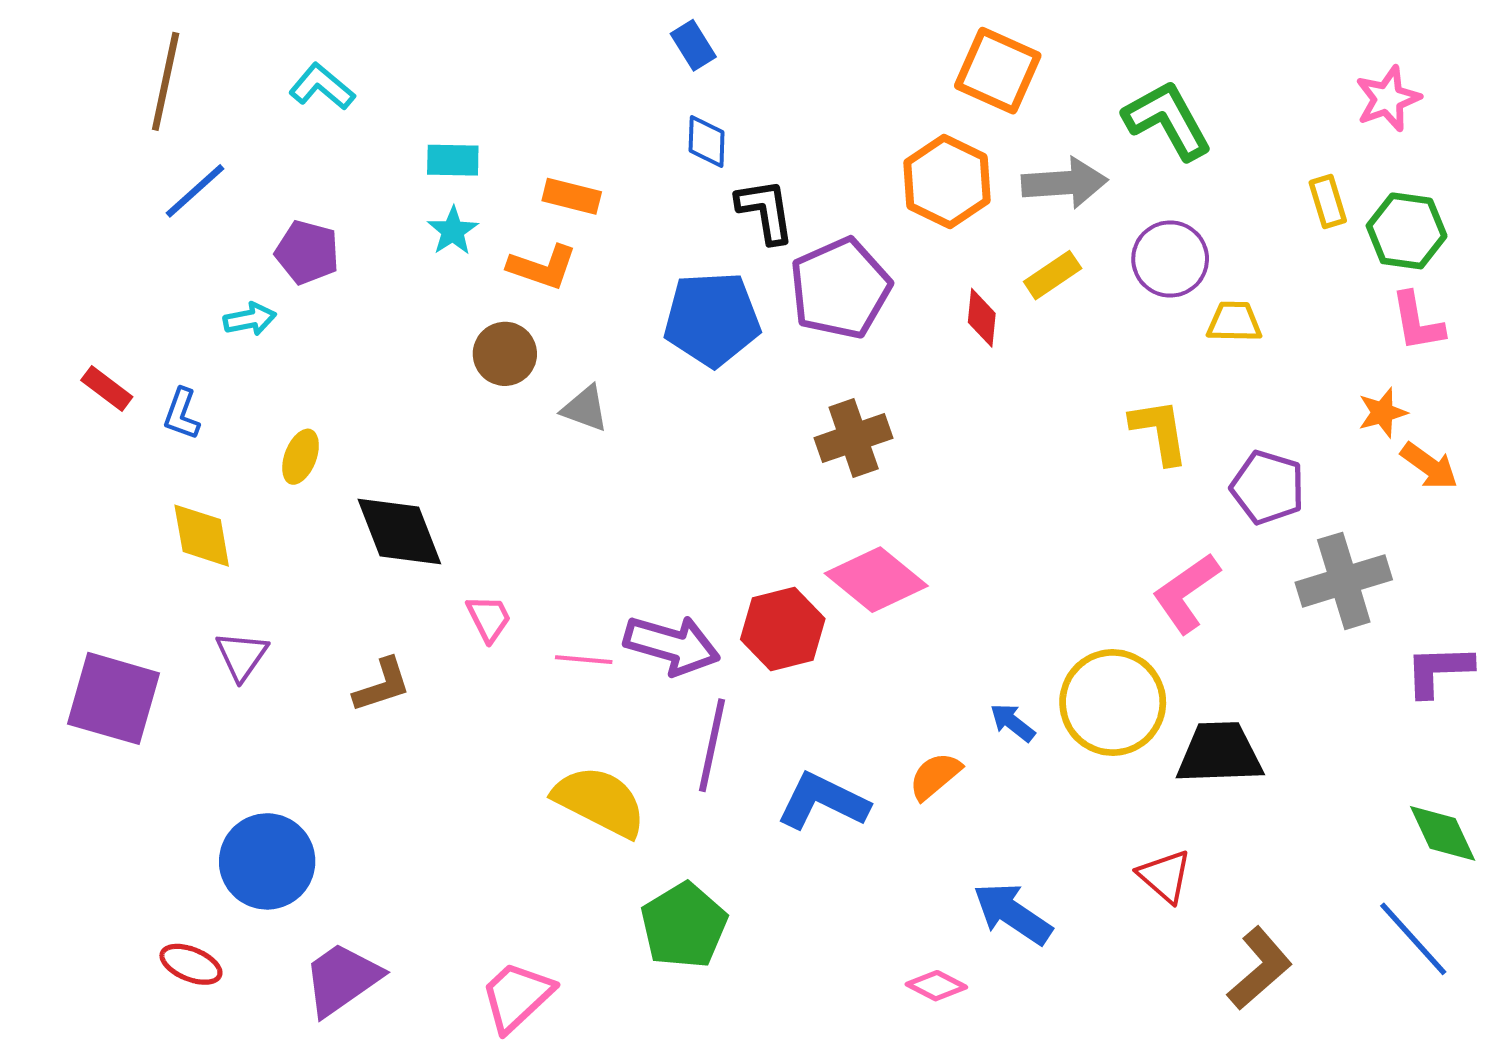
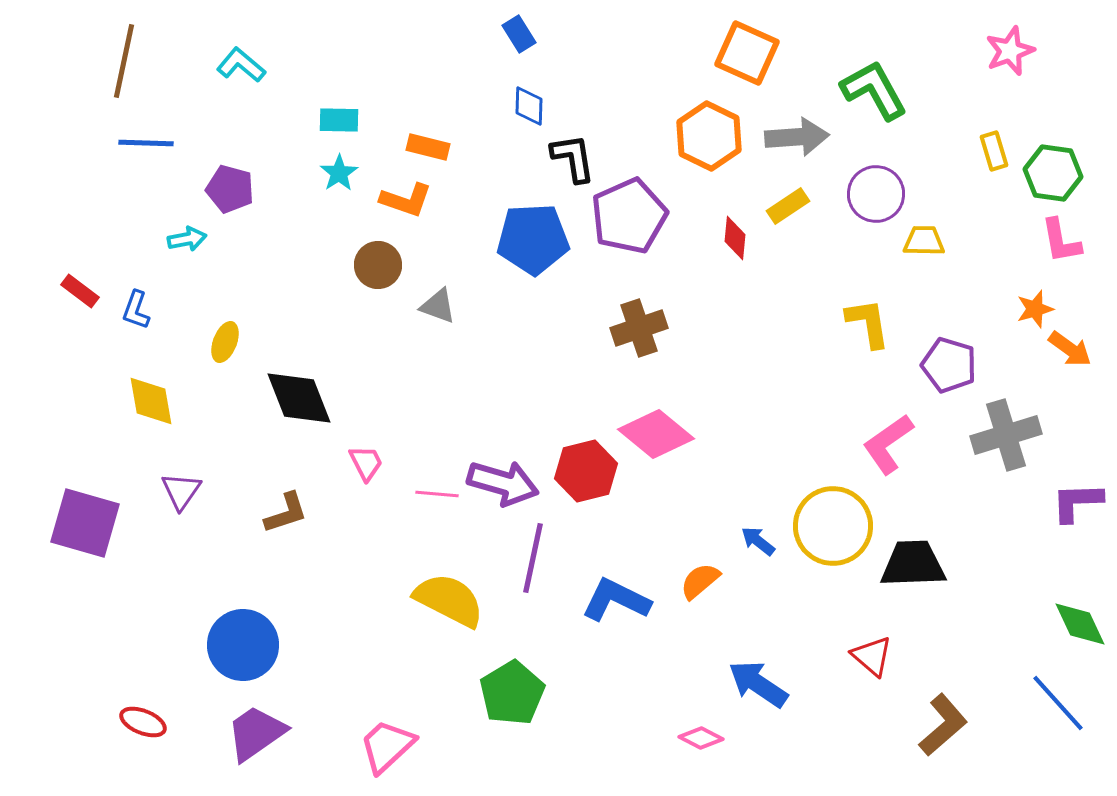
pink star: (1388, 99) -> (1010, 51), moved
blue line: (195, 191) -> (146, 143), turned 44
blue circle: (267, 861) -> (243, 645), moved

